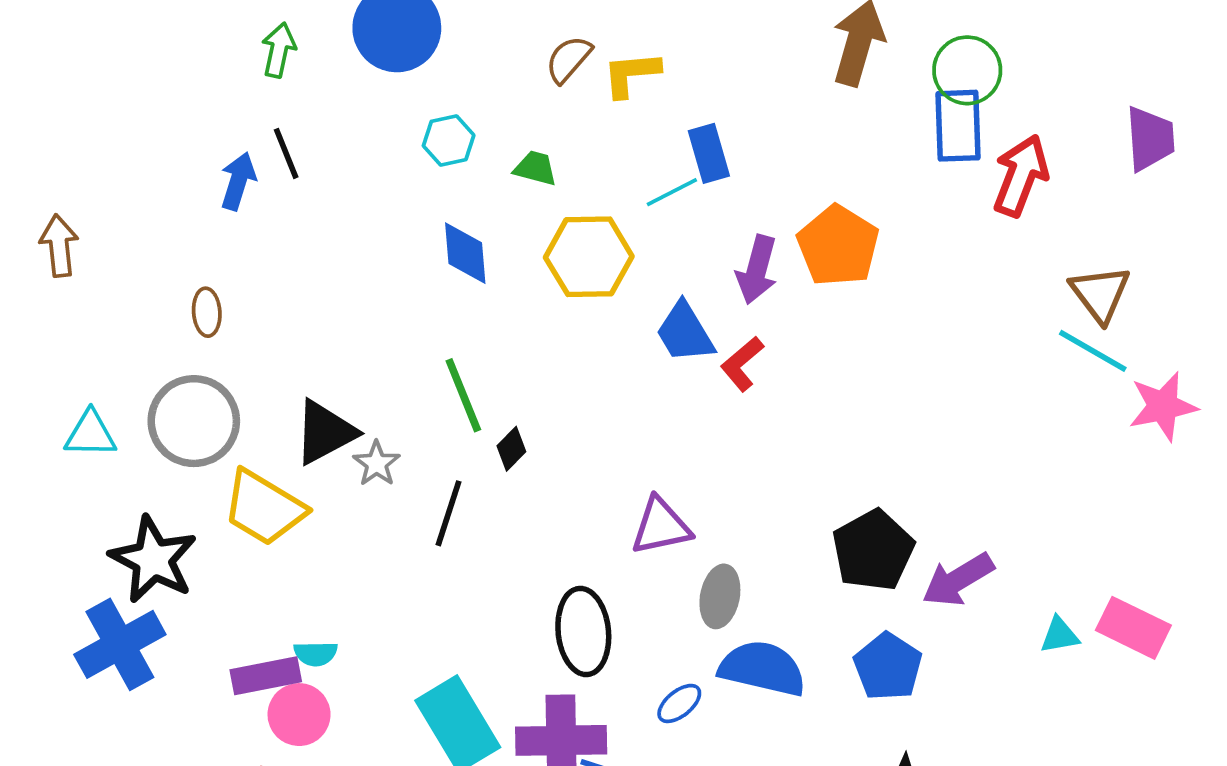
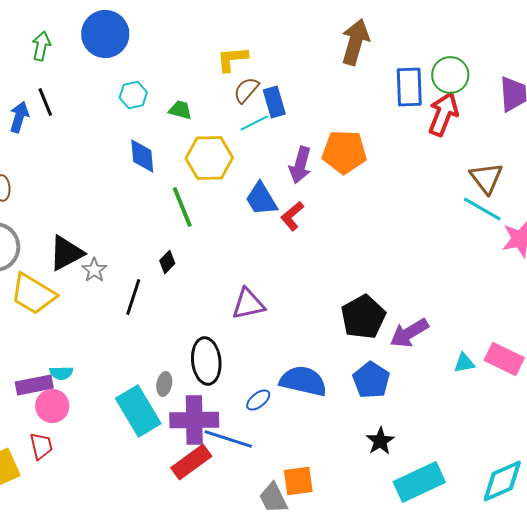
brown semicircle: (569, 59) -> (246, 90), moved
green circle: (967, 70) -> (450, 75), moved
orange pentagon: (838, 246) -> (344, 152), turned -30
green line: (463, 395) -> (182, 207), moved
gray ellipse: (720, 596) -> (164, 384), moved, size x0.7

